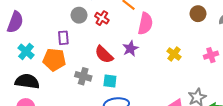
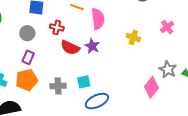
gray circle: (79, 15) -> (27, 33), moved
purple rectangle: (63, 38) -> (28, 57), turned 48
red semicircle: (104, 54) -> (70, 48), moved

